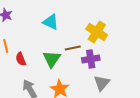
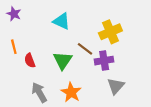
yellow cross: (97, 32) -> (110, 32), turned 35
brown line: (73, 48) -> (85, 49), turned 49

